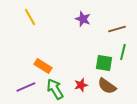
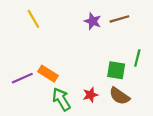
brown line: (117, 29) -> (119, 19), moved
purple line: (26, 87) -> (22, 78), moved

